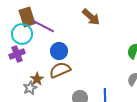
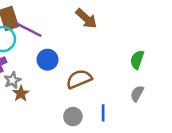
brown semicircle: (60, 70) -> (79, 79), moved
gray star: (30, 88) -> (12, 80), moved

